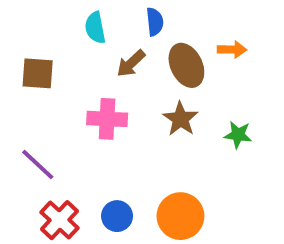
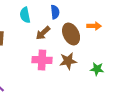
pink cross: (107, 119) -> (42, 60), moved
brown star: (180, 119) -> (68, 61), turned 30

